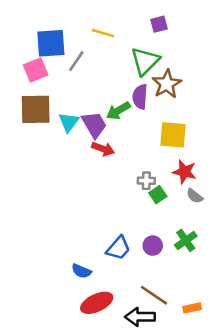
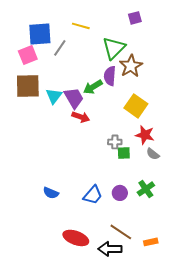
purple square: (159, 24) -> (135, 18), moved
yellow square: (173, 135) -> (136, 106), turned 30
green square: (158, 195) -> (124, 153), turned 32
blue semicircle: (81, 271) -> (51, 193), moved
red ellipse: (97, 303) -> (76, 238), turned 45

